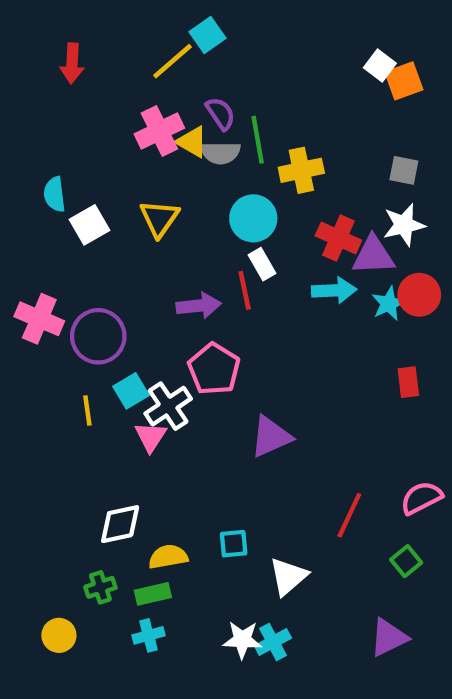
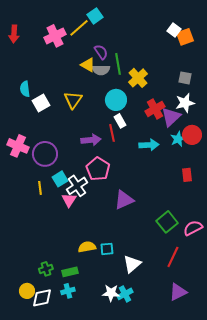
red arrow: (72, 63) -> (14, 34), moved
pink cross: (159, 131) -> (55, 36), moved
yellow cross: (301, 170) -> (138, 78), turned -30
red cross: (338, 238) -> (155, 109), turned 36
purple triangle: (373, 255) -> (171, 117), turned -40
cyan arrow: (334, 290) -> (149, 145), moved
red line: (349, 515) -> (173, 257), moved
white diamond: (120, 524) -> (42, 298), moved
yellow semicircle: (168, 557) -> (87, 247), moved
green square: (406, 561) -> (167, 222), moved, size x1.5

